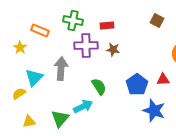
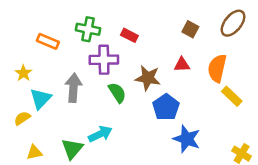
red rectangle: (107, 26) -> (129, 35), turned 32
yellow star: (20, 48) -> (23, 73), moved
brown star: (113, 50) -> (148, 78), moved, size x1.5
red triangle: (163, 80) -> (182, 65), moved
green semicircle: (99, 87) -> (117, 93), moved

